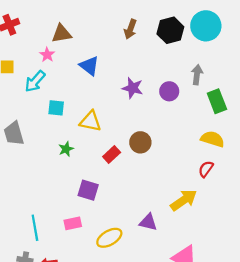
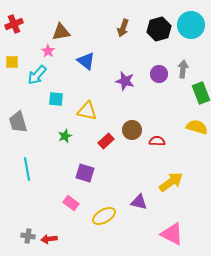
purple circle: (169, 91) -> (159, 74), moved
red semicircle: (206, 169) -> (157, 141), moved, turned 56
pink rectangle: (73, 223) -> (71, 203), turned 49
cyan line: (35, 228) -> (27, 169), moved

